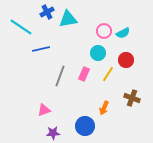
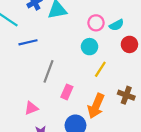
red circle: (126, 60) -> (129, 44), moved
pink rectangle: (84, 74) -> (67, 92), moved
orange arrow: (104, 108) -> (96, 106), size x1.6

